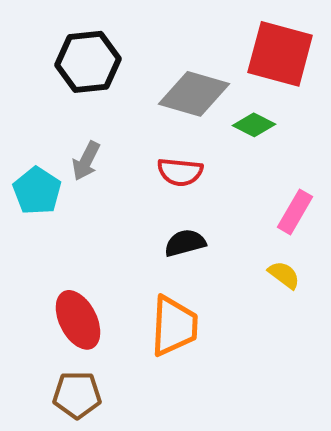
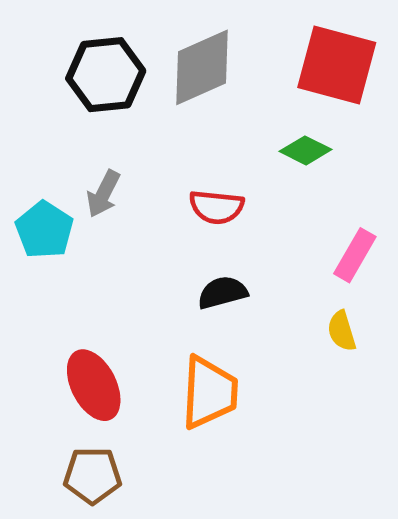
gray diamond: (194, 94) -> (202, 67), moved, turned -40
yellow semicircle: (284, 275) -> (342, 331), turned -144

